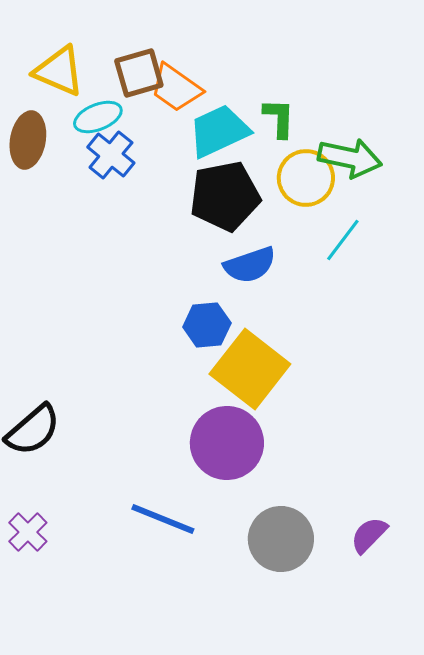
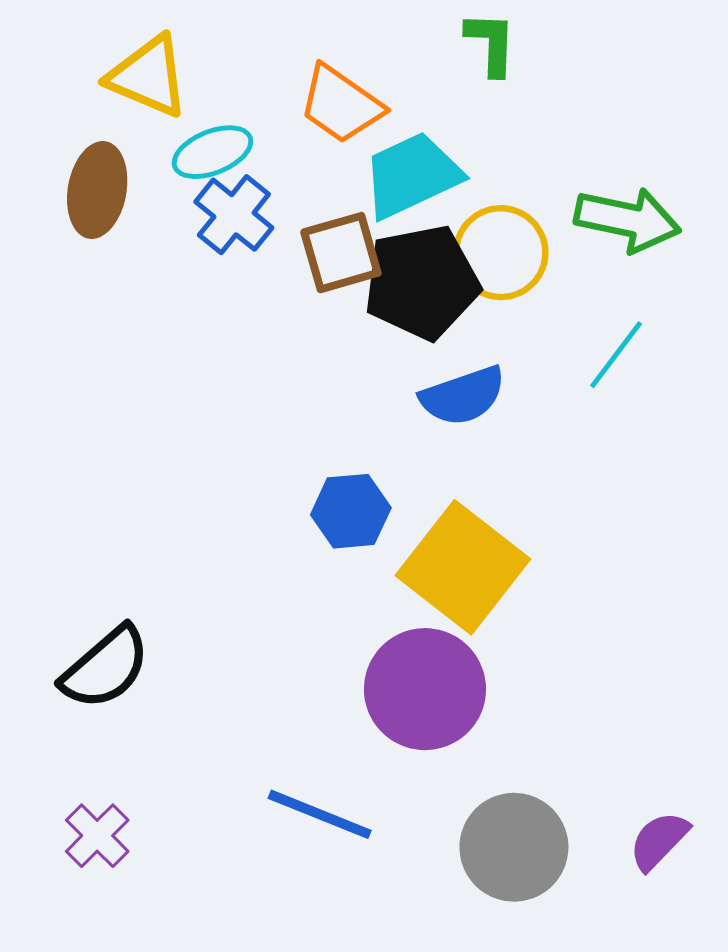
brown square: (139, 73) -> (341, 253), moved
green L-shape: (279, 118) -> (491, 43), moved
yellow circle: (306, 178) -> (501, 253), moved
blue hexagon: (207, 325) -> (351, 511), moved

